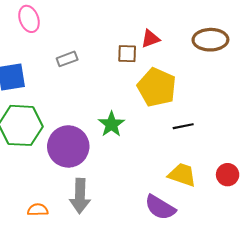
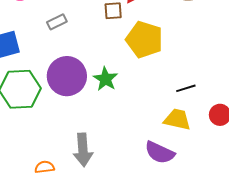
black line: (183, 126) -> (186, 88), moved
purple circle: (68, 146) -> (67, 76), moved

